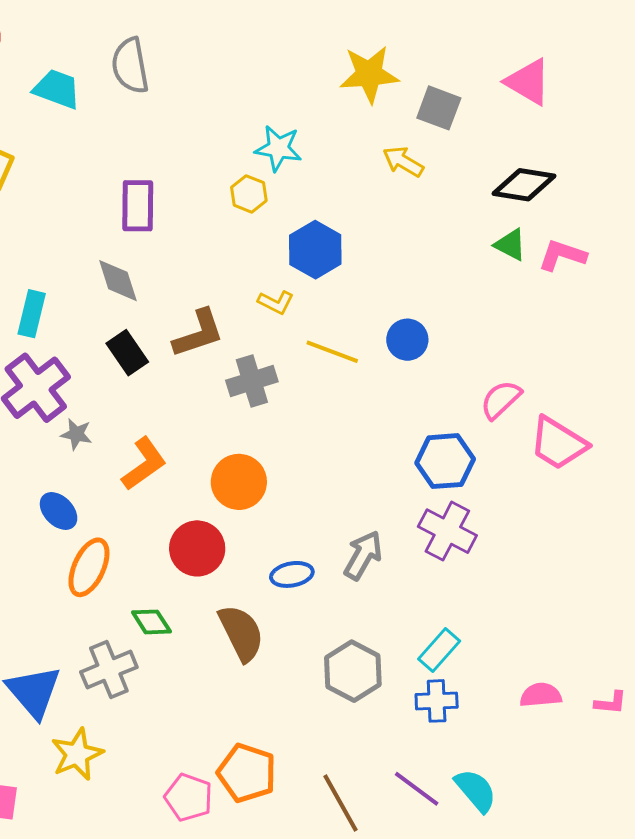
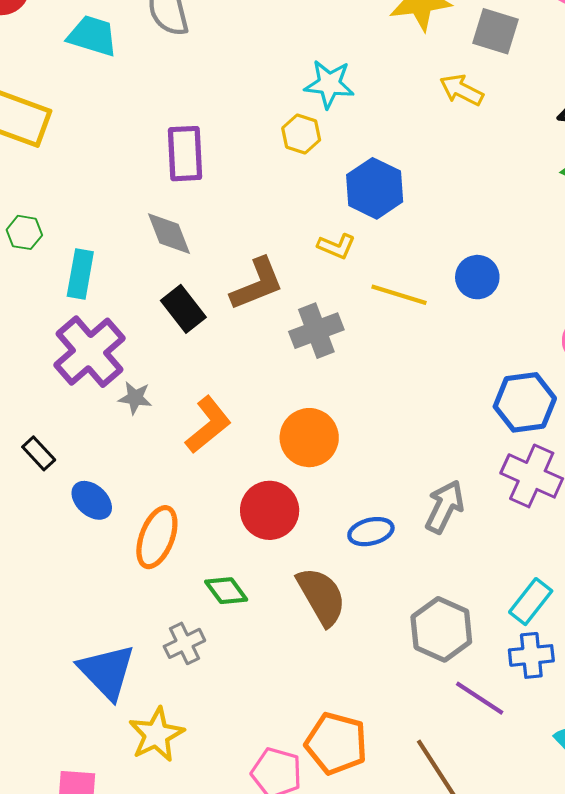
blue ellipse: (59, 511) -> (92, 500), moved
gray cross: (109, 670) -> (184, 643), size x0.7
purple line: (417, 789) -> (480, 698), moved

